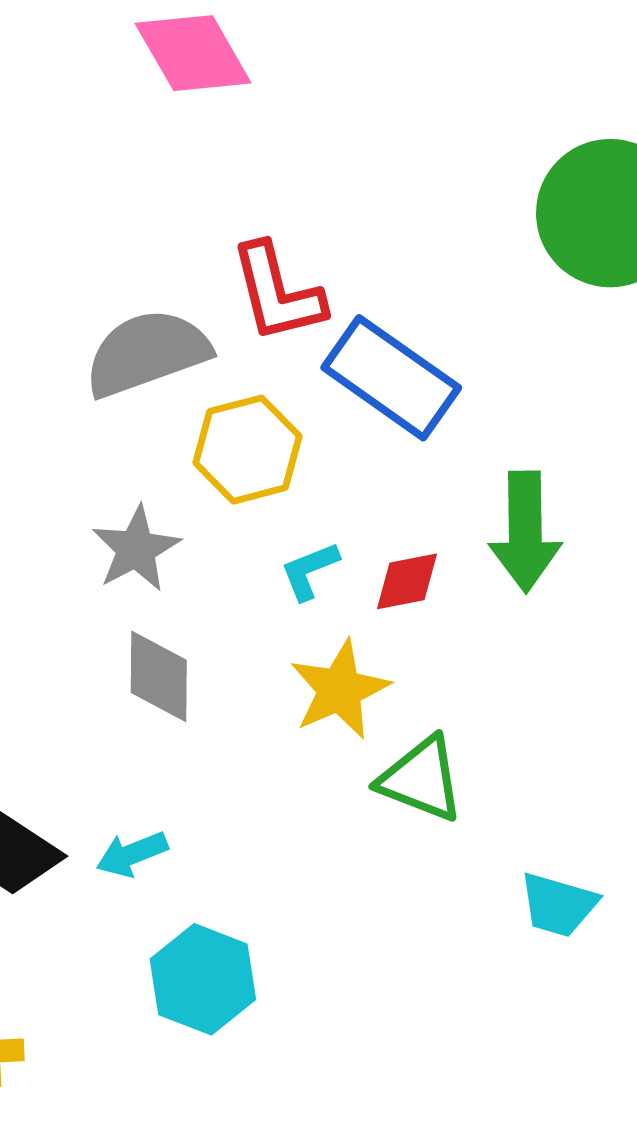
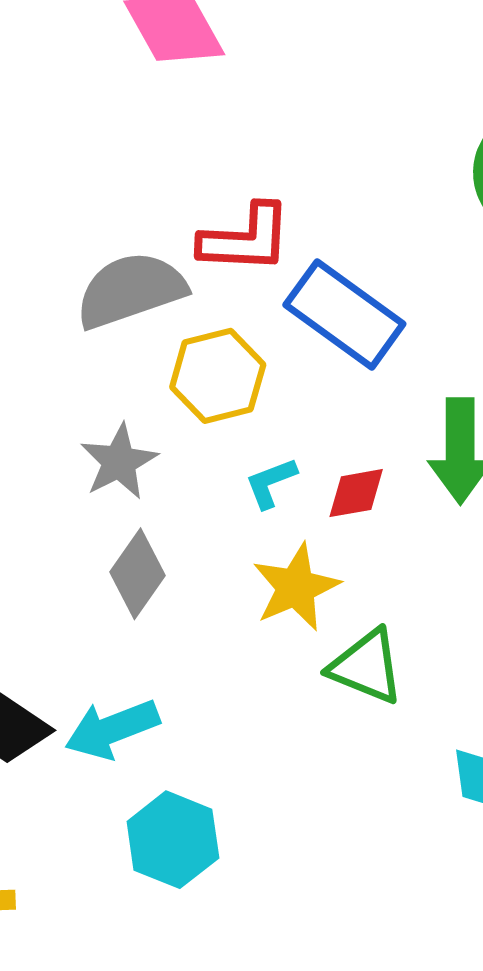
red L-shape: (277, 293) -> (246, 239), turned -74
gray diamond: (159, 676) -> (137, 574), turned 34
cyan arrow: (132, 854) -> (112, 729), size x1.5

